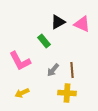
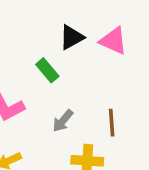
brown line: (72, 70) -> (112, 123), moved

